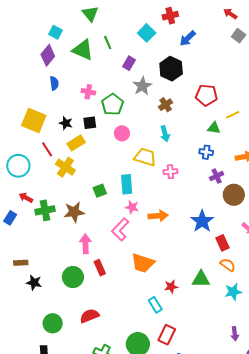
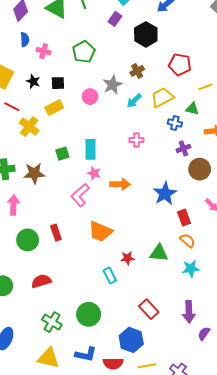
purple rectangle: (129, 63) -> (115, 19), moved
gray star: (142, 86) -> (112, 85), moved
pink cross: (88, 92) -> (44, 51), moved
green pentagon: (113, 104) -> (84, 52), moved
green triangle: (214, 128) -> (192, 109), moved
cyan arrow: (165, 134) -> (134, 101), turned 56
yellow rectangle: (76, 143) -> (54, 108), moved
red line: (47, 149) -> (12, 107), turned -35
yellow trapezoid: (145, 157) -> (162, 97), moved, turned -50
pink arrow: (85, 244) -> (13, 205), moved
purple arrow: (235, 334) -> (189, 312), size x1.5
red rectangle: (167, 335) -> (149, 309), moved, turned -72

